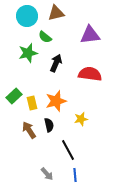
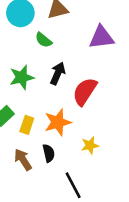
green star: (28, 53) -> (22, 77), moved
red semicircle: (90, 74) -> (85, 91), moved, turned -65
yellow rectangle: (32, 103) -> (27, 125), turned 32

